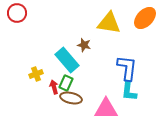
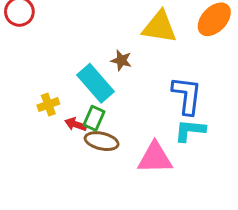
red arrow: (54, 87) -> (76, 124), turned -56
cyan L-shape: (129, 91) -> (190, 130), turned 90

